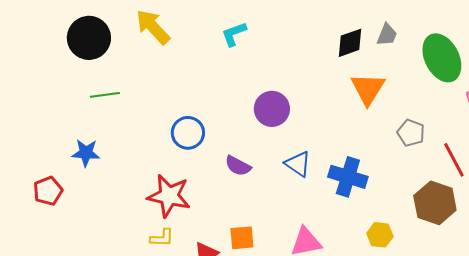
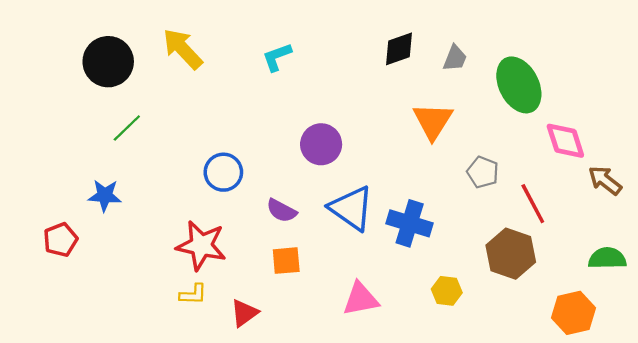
black diamond: (350, 43) -> (399, 49), moved
green line: (105, 95) -> (127, 128), turned -36
blue triangle: (298, 164) -> (351, 208), size x1.5
orange square: (242, 238) -> (286, 261), moved

